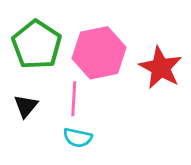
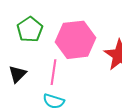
green pentagon: (37, 45) -> (30, 29), size x0.7

